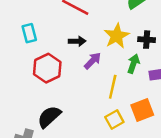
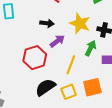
yellow star: (117, 36) -> (80, 24), turned -30
red hexagon: (47, 68) -> (35, 58), moved
black semicircle: (49, 117) -> (45, 87), moved

